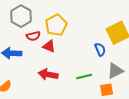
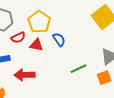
blue semicircle: (100, 49) -> (59, 39), moved
red arrow: (48, 74) -> (25, 75), moved

